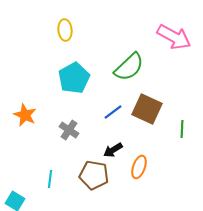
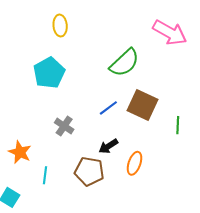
cyan pentagon: (74, 78) -> (49, 73), moved
orange star: (25, 115) -> (20, 152), moved

